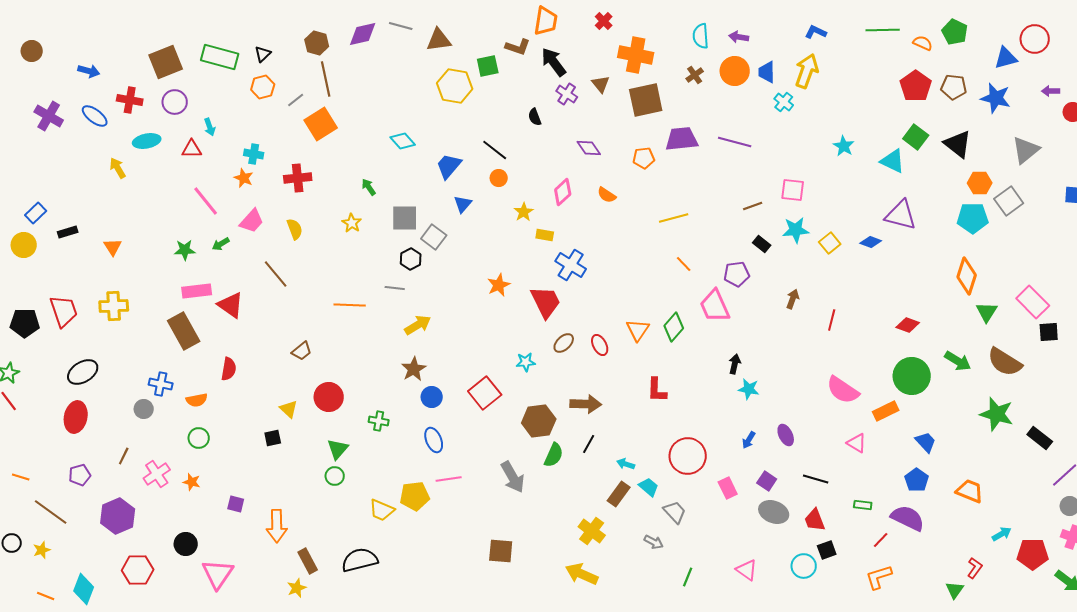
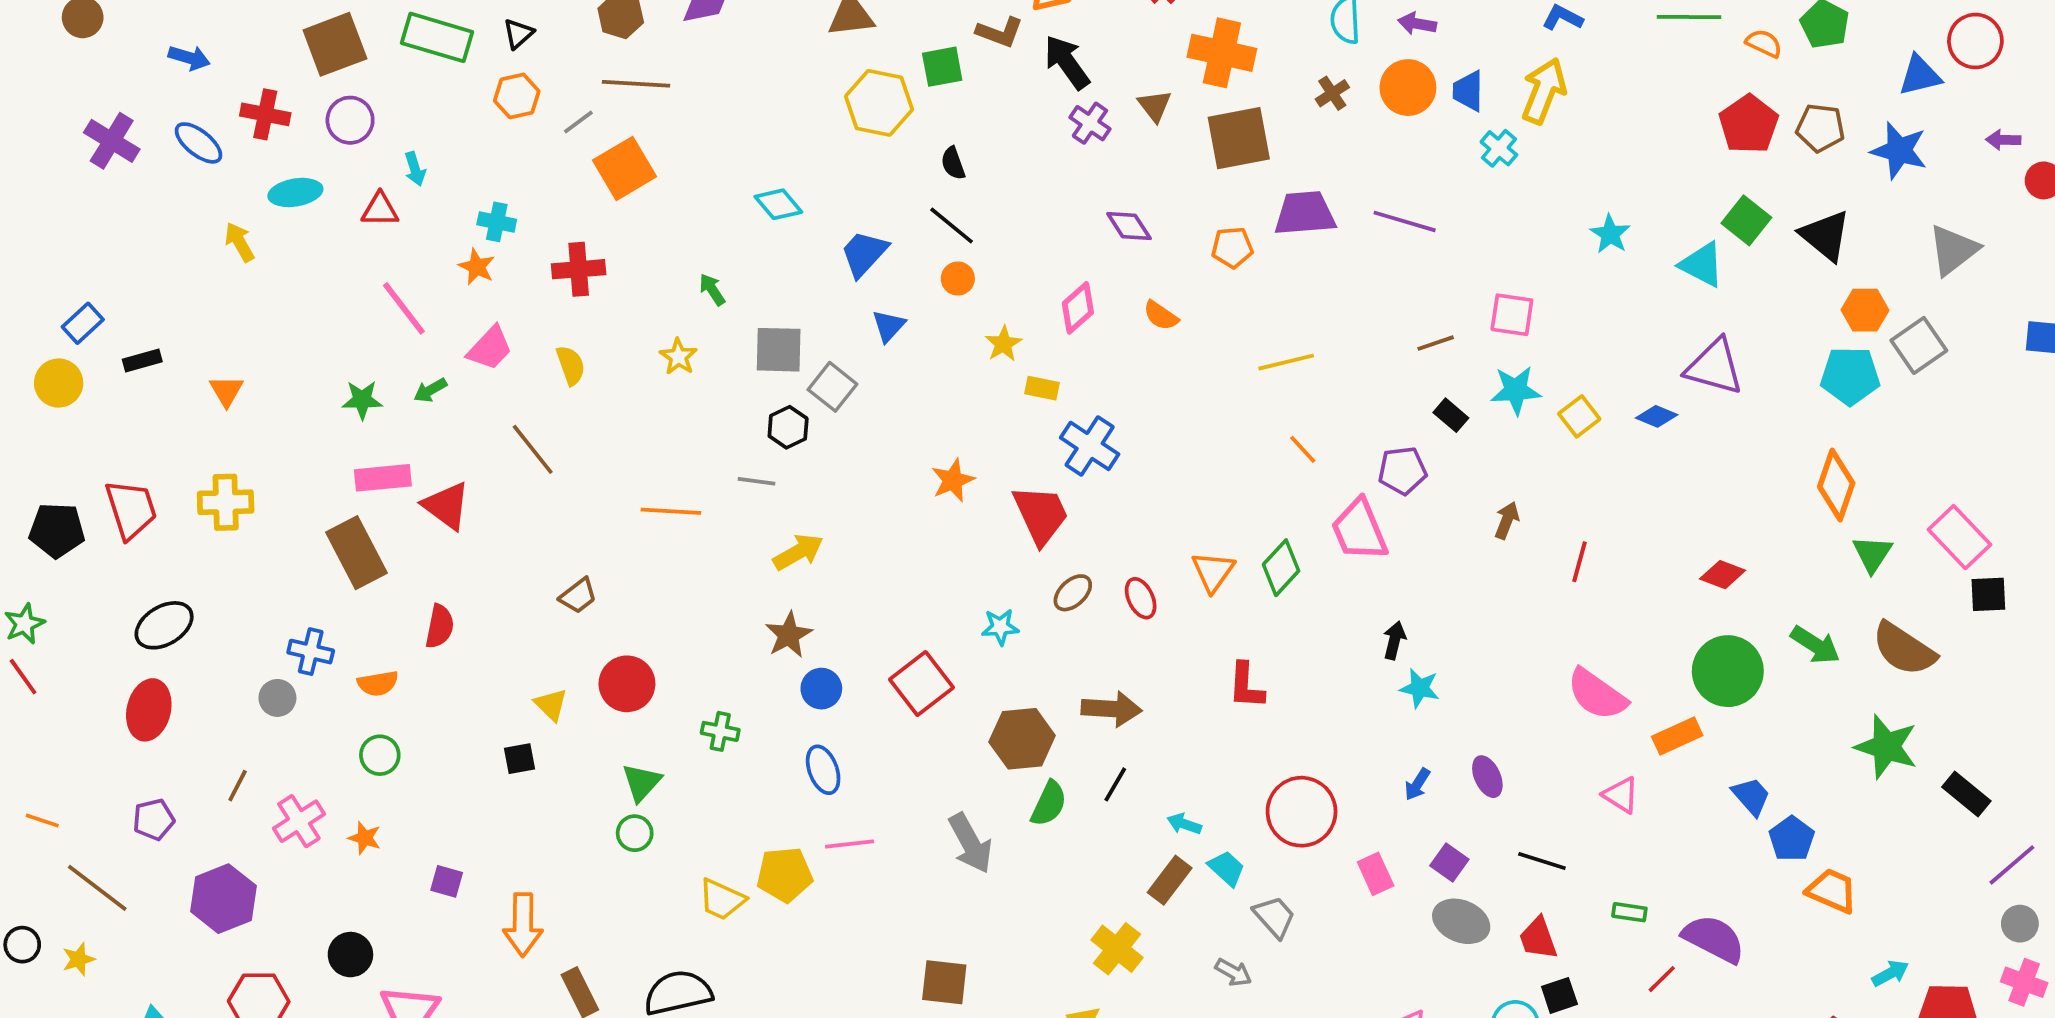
brown line: (326, 79) -> (636, 84), turned -76
black semicircle: (535, 117) -> (953, 163), moved
blue pentagon: (917, 480) -> (1792, 839), moved

